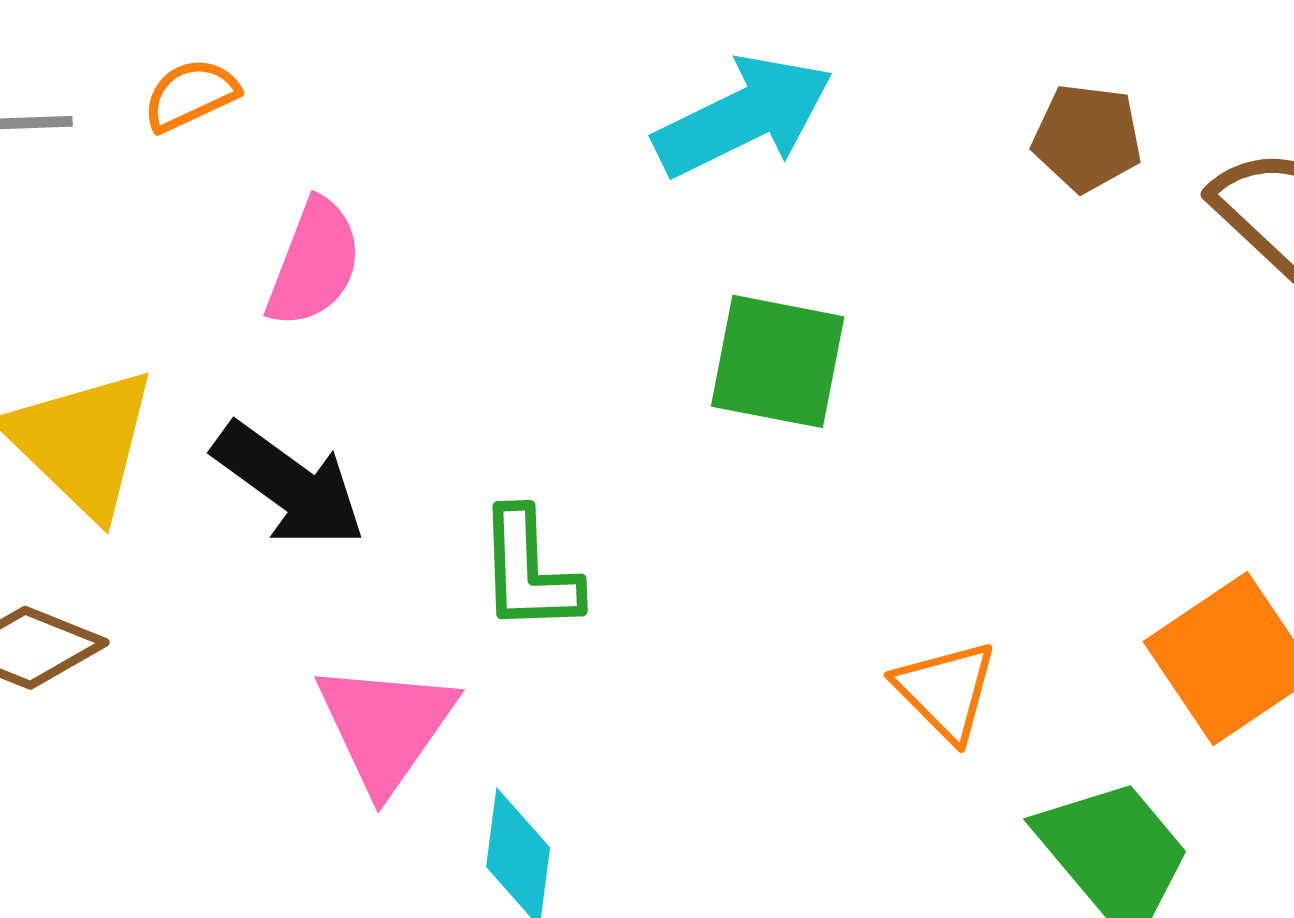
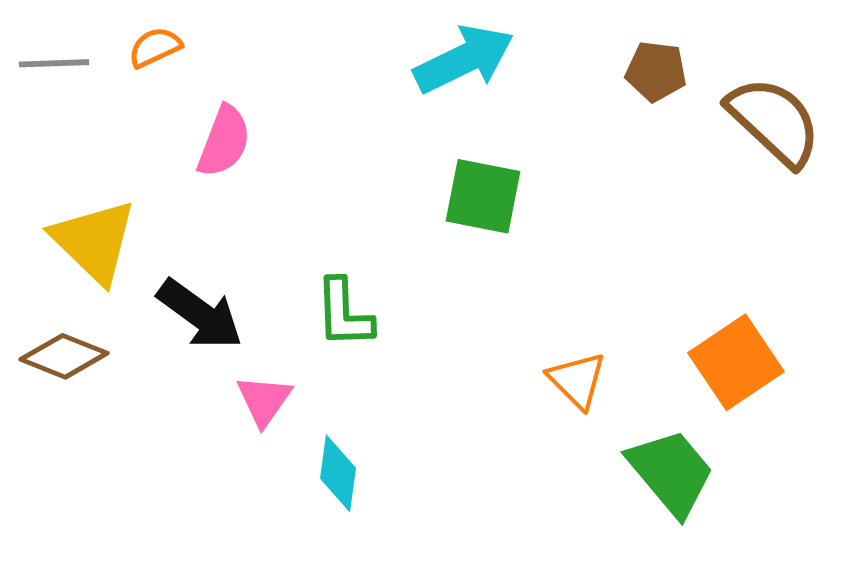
black arrow: (289, 485) -> (200, 314), moved
pink triangle: (386, 727) -> (264, 400), size x0.7

